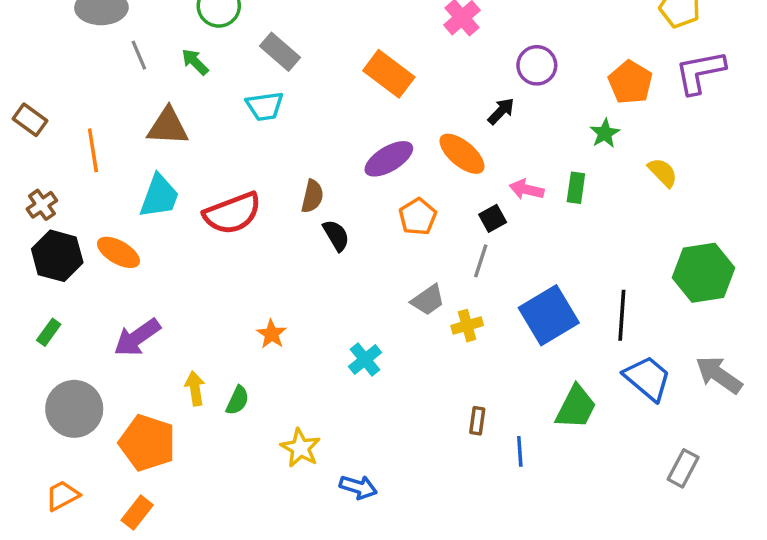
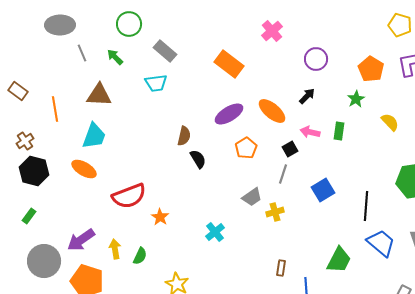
black arrow: (501, 111) -> (307, 96), moved
red semicircle: (232, 213) -> (129, 196), moved
orange ellipse: (118, 252) -> (84, 169), moved
blue square: (549, 315) -> (323, 190), moved, size x0.7
purple arrow: (137, 337) -> (81, 240), moved

